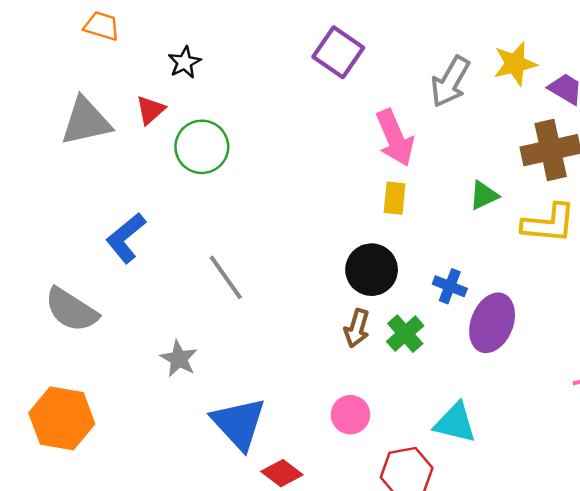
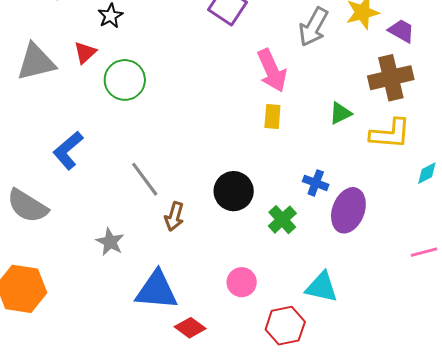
black circle: (372, 270) -> (234, 191), moved
brown arrow: (357, 328) -> (174, 216), moved
blue triangle: (239, 423) -> (157, 290), turned -42

